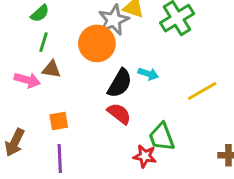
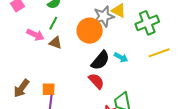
pink arrow: (27, 80) -> (35, 35), moved
yellow line: (202, 91) -> (159, 53), moved
orange square: (59, 121) -> (49, 89), moved

